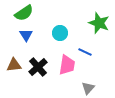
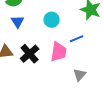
blue line: (85, 52) -> (77, 39), turned -48

